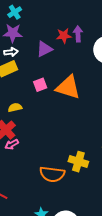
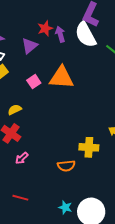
purple arrow: (78, 34) -> (60, 34), moved
pink arrow: (12, 144) -> (22, 158), moved
orange semicircle: (52, 174) -> (66, 166), size x0.7

